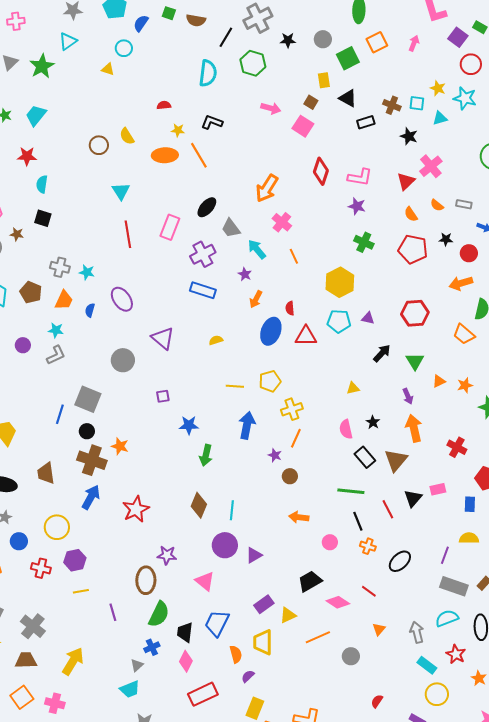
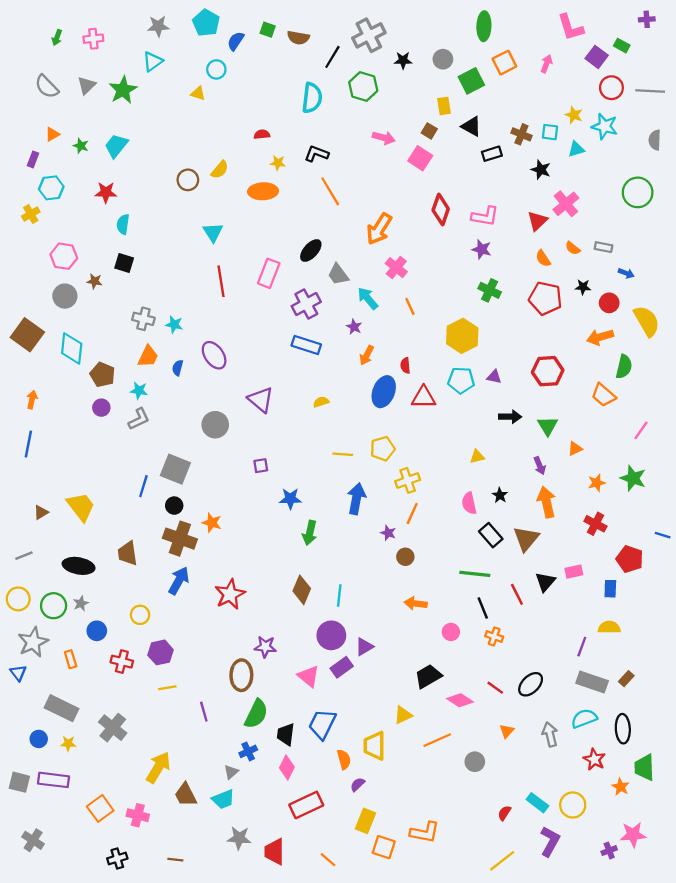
yellow semicircle: (127, 136) -> (220, 170), turned -108
orange line: (199, 155) -> (330, 191), moved
brown pentagon: (31, 292) -> (102, 375), moved
black arrow: (382, 353) -> (510, 417), turned 48
orange star: (465, 385) -> (597, 483), moved
yellow circle: (57, 527) -> (140, 615), size x0.7
black ellipse: (400, 561) -> (531, 684), moved
purple rectangle: (264, 604) -> (342, 667), moved
brown trapezoid: (26, 660) -> (186, 795), moved, turned -115
cyan rectangle: (427, 665) -> (537, 803), moved

